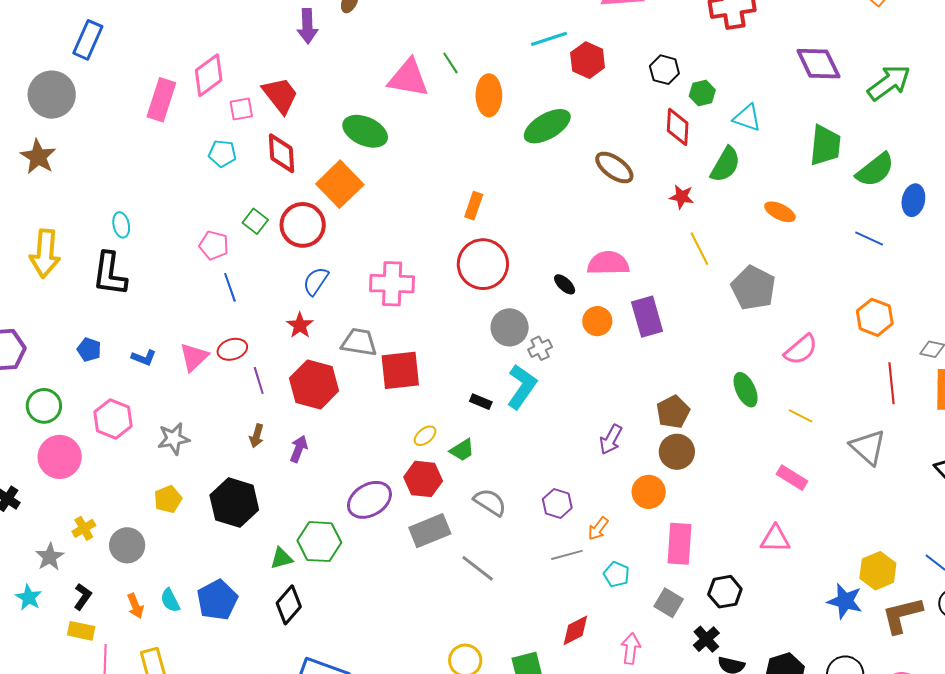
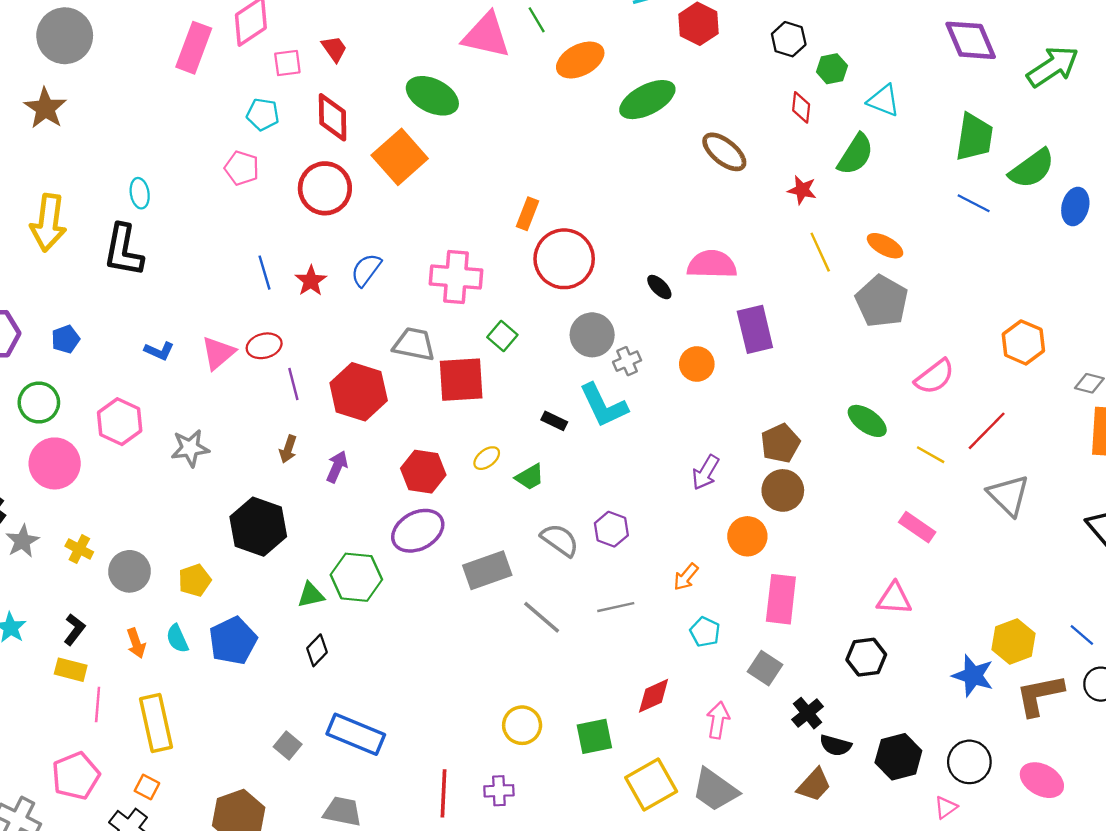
red trapezoid: (280, 95) -> (334, 49), size x0.6
orange ellipse: (489, 95) -> (580, 60), turned 60
red diamond: (678, 127) -> (801, 107), size x0.7
orange rectangle: (474, 206) -> (528, 214), moved
orange ellipse: (780, 212) -> (885, 246), moved
green square: (255, 221) -> (502, 336), moved
red circle: (303, 225) -> (325, 188), moved
blue line: (869, 238) -> (974, 203), moved
pink pentagon: (214, 245) -> (242, 168), moved
orange circle: (597, 321) -> (697, 364), moved
red star: (300, 325) -> (311, 281), moved
blue pentagon: (89, 350) -> (66, 339), moved, turned 30
red line: (891, 383) -> (987, 431), moved, turned 48
cyan L-shape: (522, 387) -> (603, 405), turned 117
green ellipse: (746, 390) -> (867, 421), turned -32
red hexagon: (423, 479) -> (423, 472), moved
yellow pentagon: (168, 499) -> (195, 580), moved
purple hexagon: (557, 503) -> (611, 529), moved
yellow cross: (84, 528) -> (79, 549), turned -35
gray line: (567, 555) -> (616, 607), moved
gray star: (50, 557) -> (22, 541), moved
black hexagon: (725, 592) -> (866, 657), moved
black diamond: (289, 605) -> (317, 650), size x0.7

